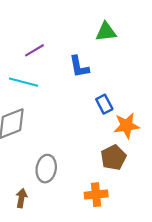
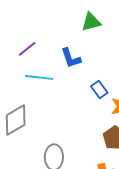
cyan line: (24, 82) -> (39, 77), moved

